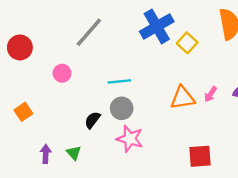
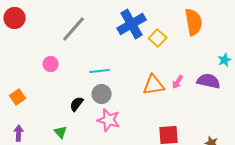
red circle: (20, 47) -> (15, 18), moved
purple arrow: (46, 154) -> (19, 133), moved

